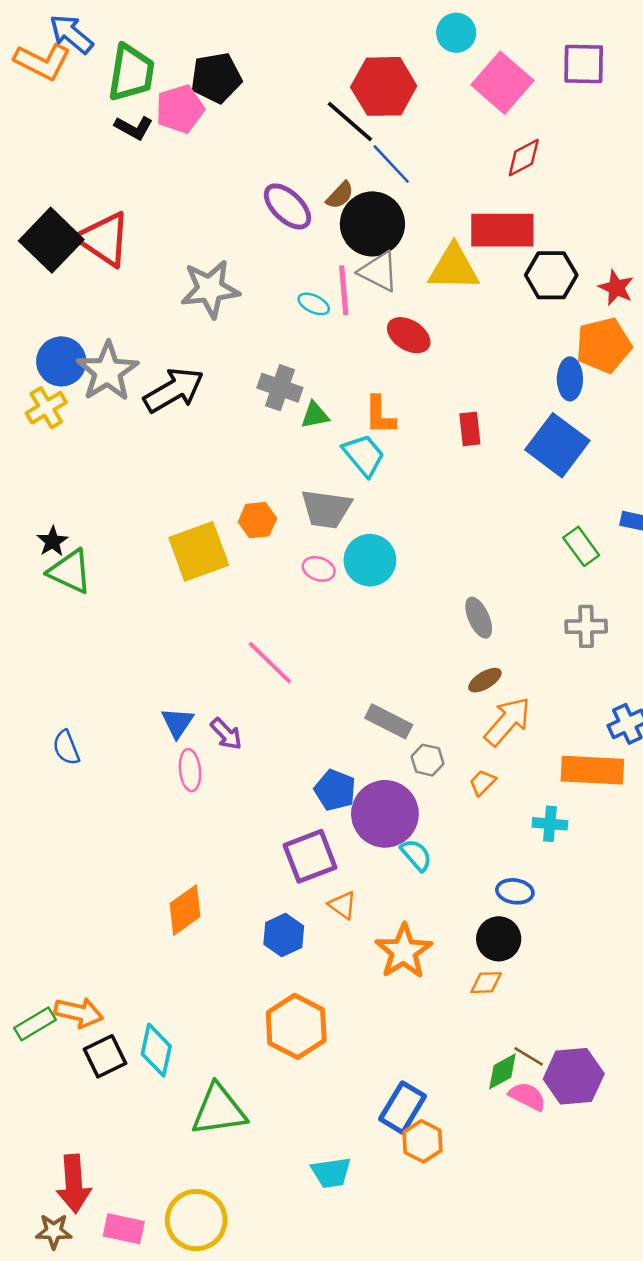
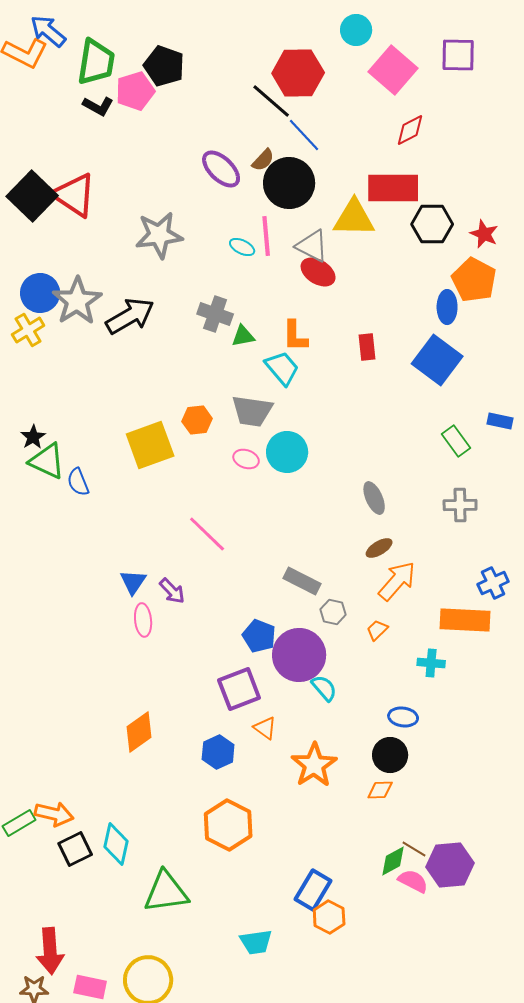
black pentagon: (216, 78) -> (164, 66), turned 30
gray triangle: (379, 271) -> (312, 246), moved
orange pentagon: (604, 345) -> (474, 280), turned -30
blue semicircle: (66, 748) -> (78, 482), moved

